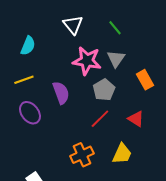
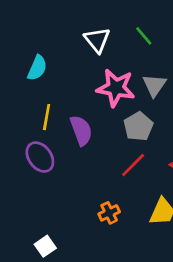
green line: (115, 28) -> (144, 36), moved
yellow line: (24, 80) -> (47, 117), moved, turned -60
orange cross: (82, 155) -> (109, 213), size x0.7

